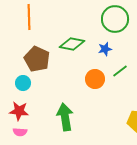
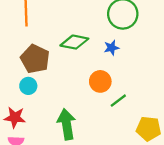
green line: (120, 71) -> (118, 101), moved
cyan circle: (23, 83) -> (28, 86), moved

